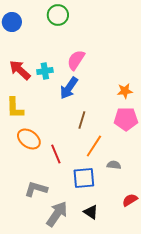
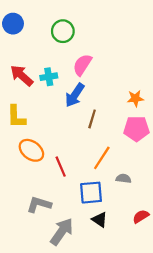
green circle: (58, 15) -> (63, 31), moved
brown line: (82, 120) -> (92, 119), moved
black triangle: (91, 212) -> (100, 220), moved

